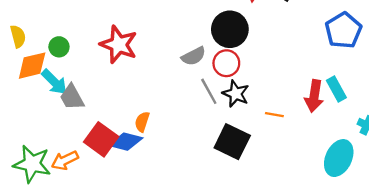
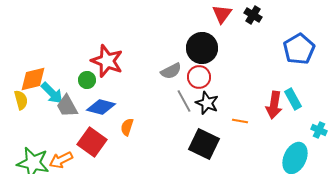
yellow semicircle: (18, 36) -> (21, 100), moved
green circle: (59, 47) -> (87, 80), moved
blue diamond: (126, 142) -> (101, 107), moved

